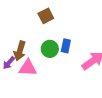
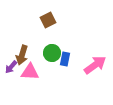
blue rectangle: (66, 46) -> (65, 59), moved

